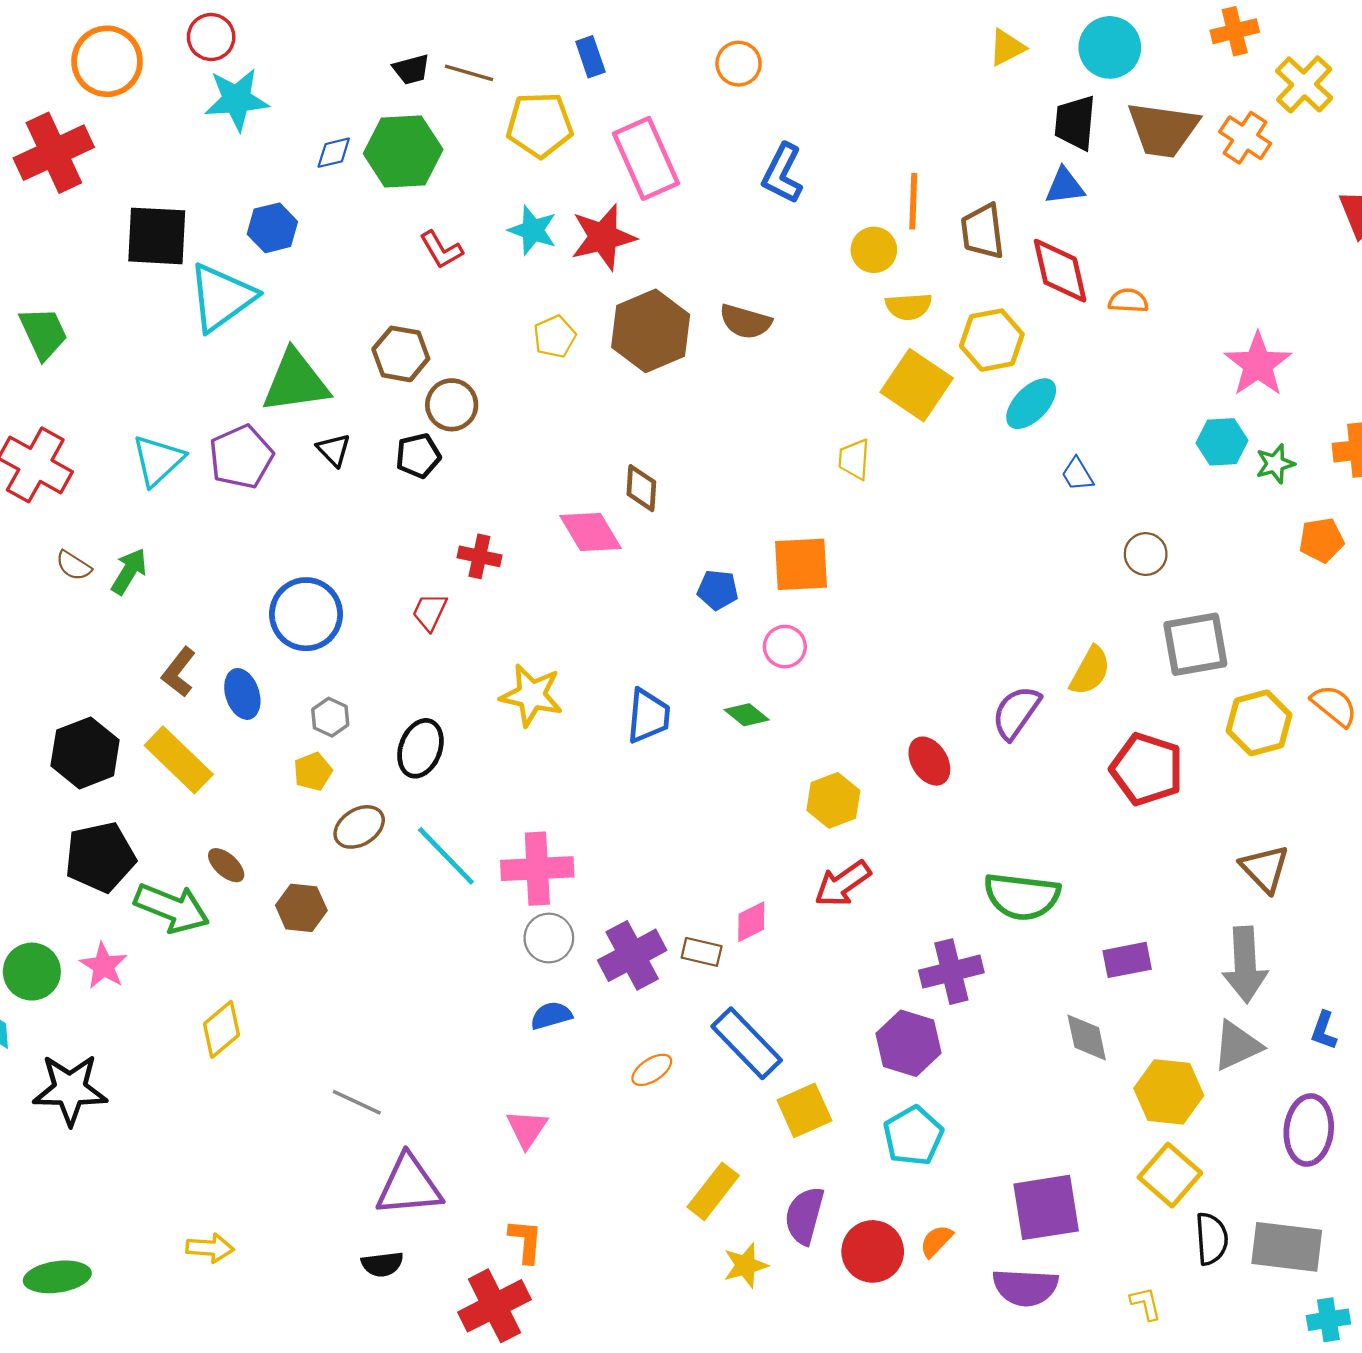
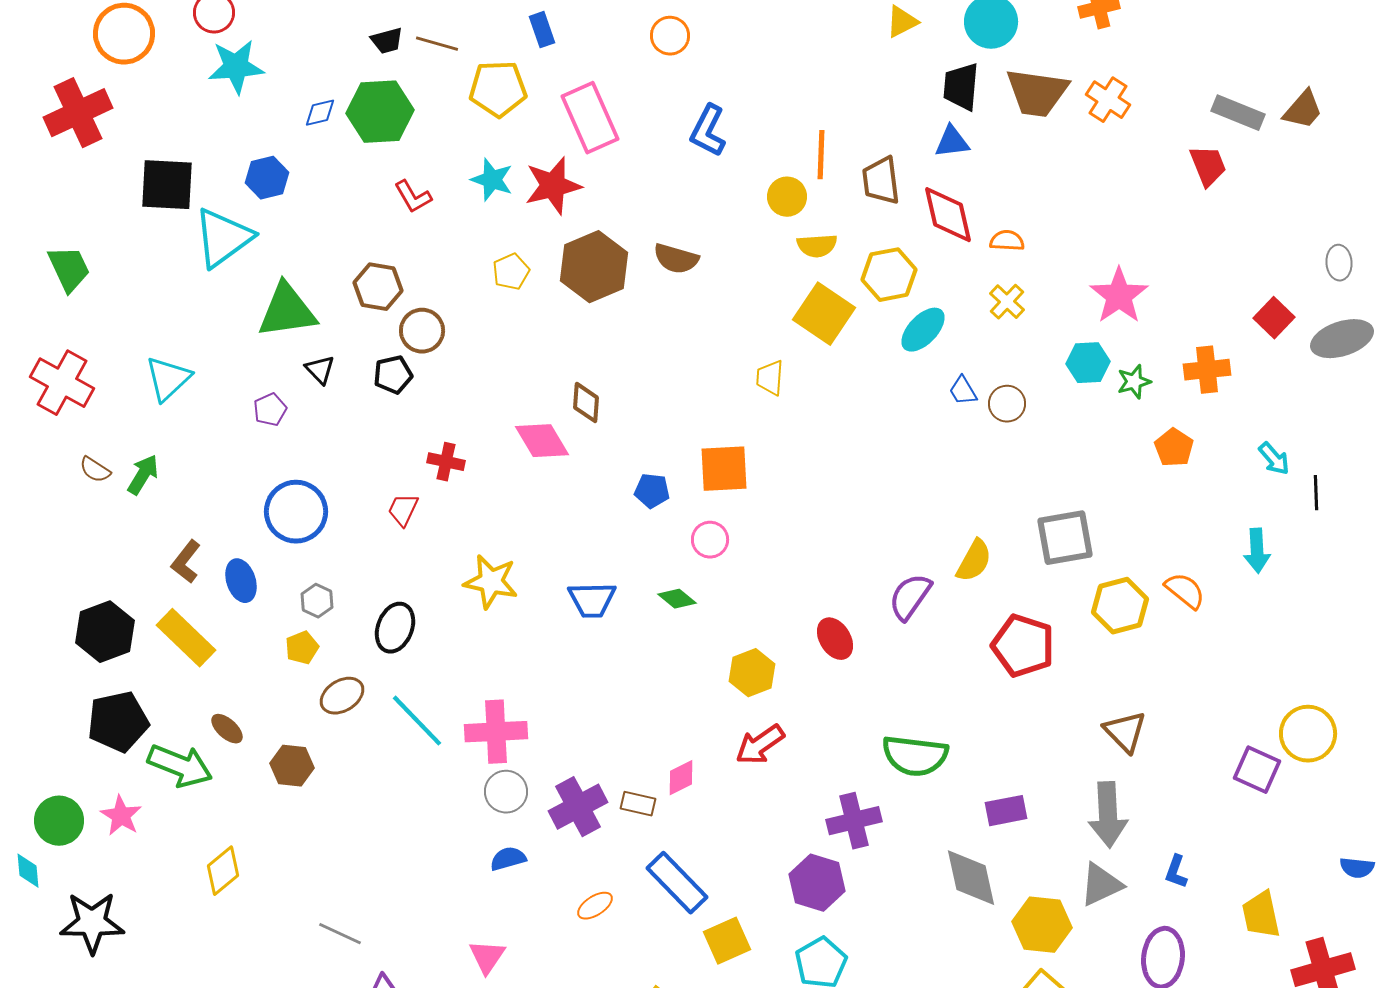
yellow cross: (1304, 84) -> (1007, 302), moved, size x0.7
purple pentagon: (241, 457) -> (270, 410), moved, size x0.6
orange pentagon: (1321, 540) -> (1174, 448), turned -30
brown circle: (1146, 554) -> (1007, 404), moved
blue trapezoid: (648, 716) -> (592, 600), turned 84
gray diamond: (1087, 1037) -> (971, 878), size x1.4

